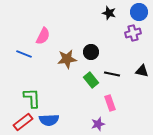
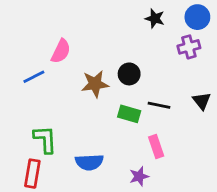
blue line: (24, 54) -> (34, 77), turned -49
black triangle: (142, 71) -> (202, 101), turned 40
green rectangle: (91, 80) -> (129, 114), turned -35
blue semicircle: (49, 120) -> (89, 162), moved
red rectangle: (23, 122) -> (32, 174), turned -42

